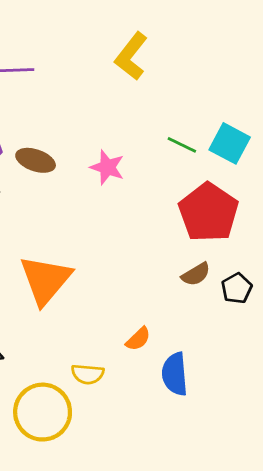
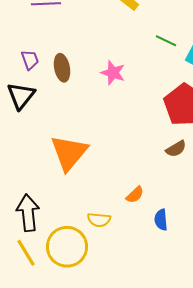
green line: (182, 145) -> (166, 41), moved
brown ellipse: (36, 160) -> (62, 68), turned 60
blue semicircle: (175, 374) -> (161, 220), size x0.7

